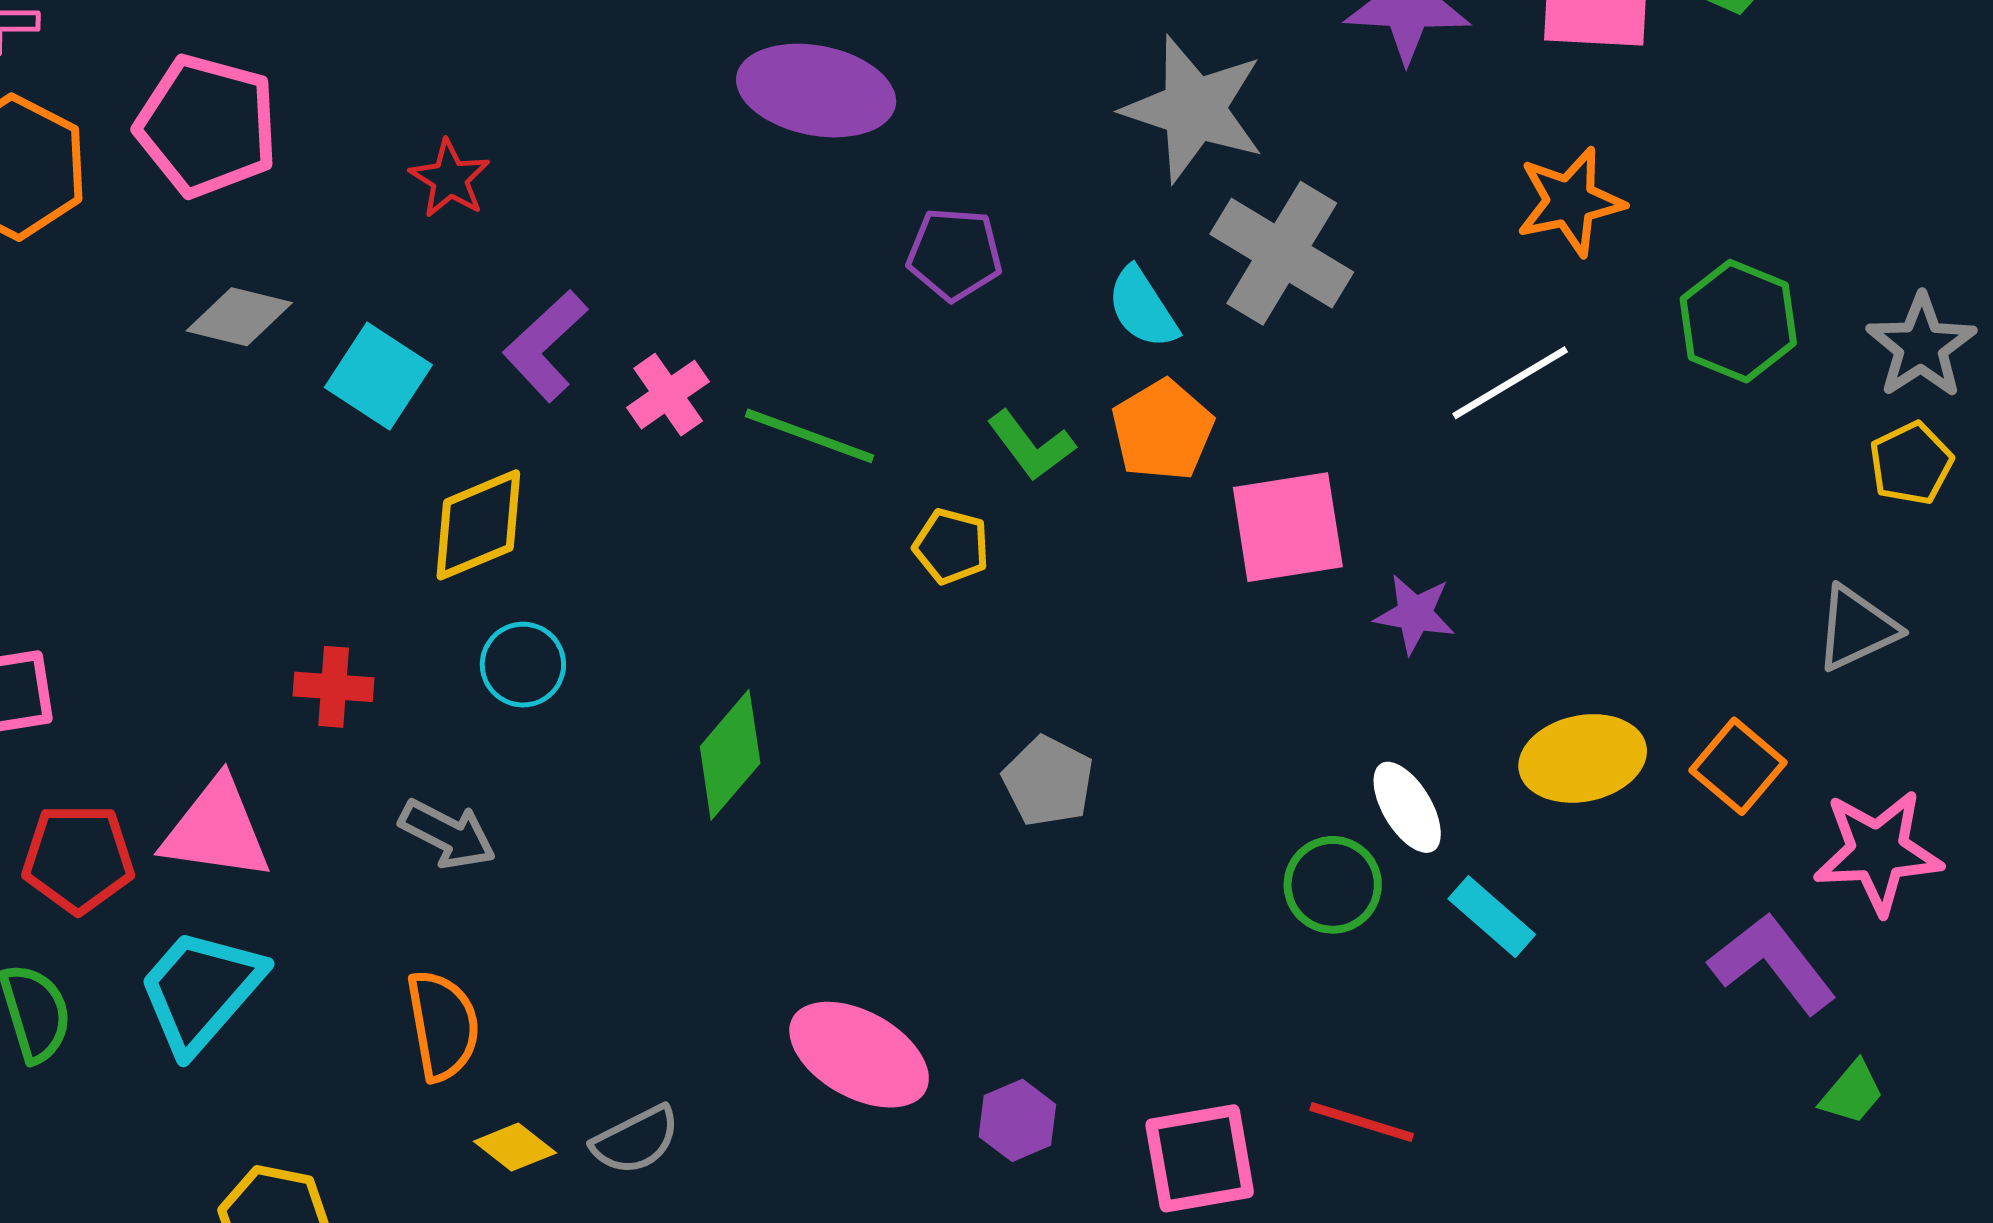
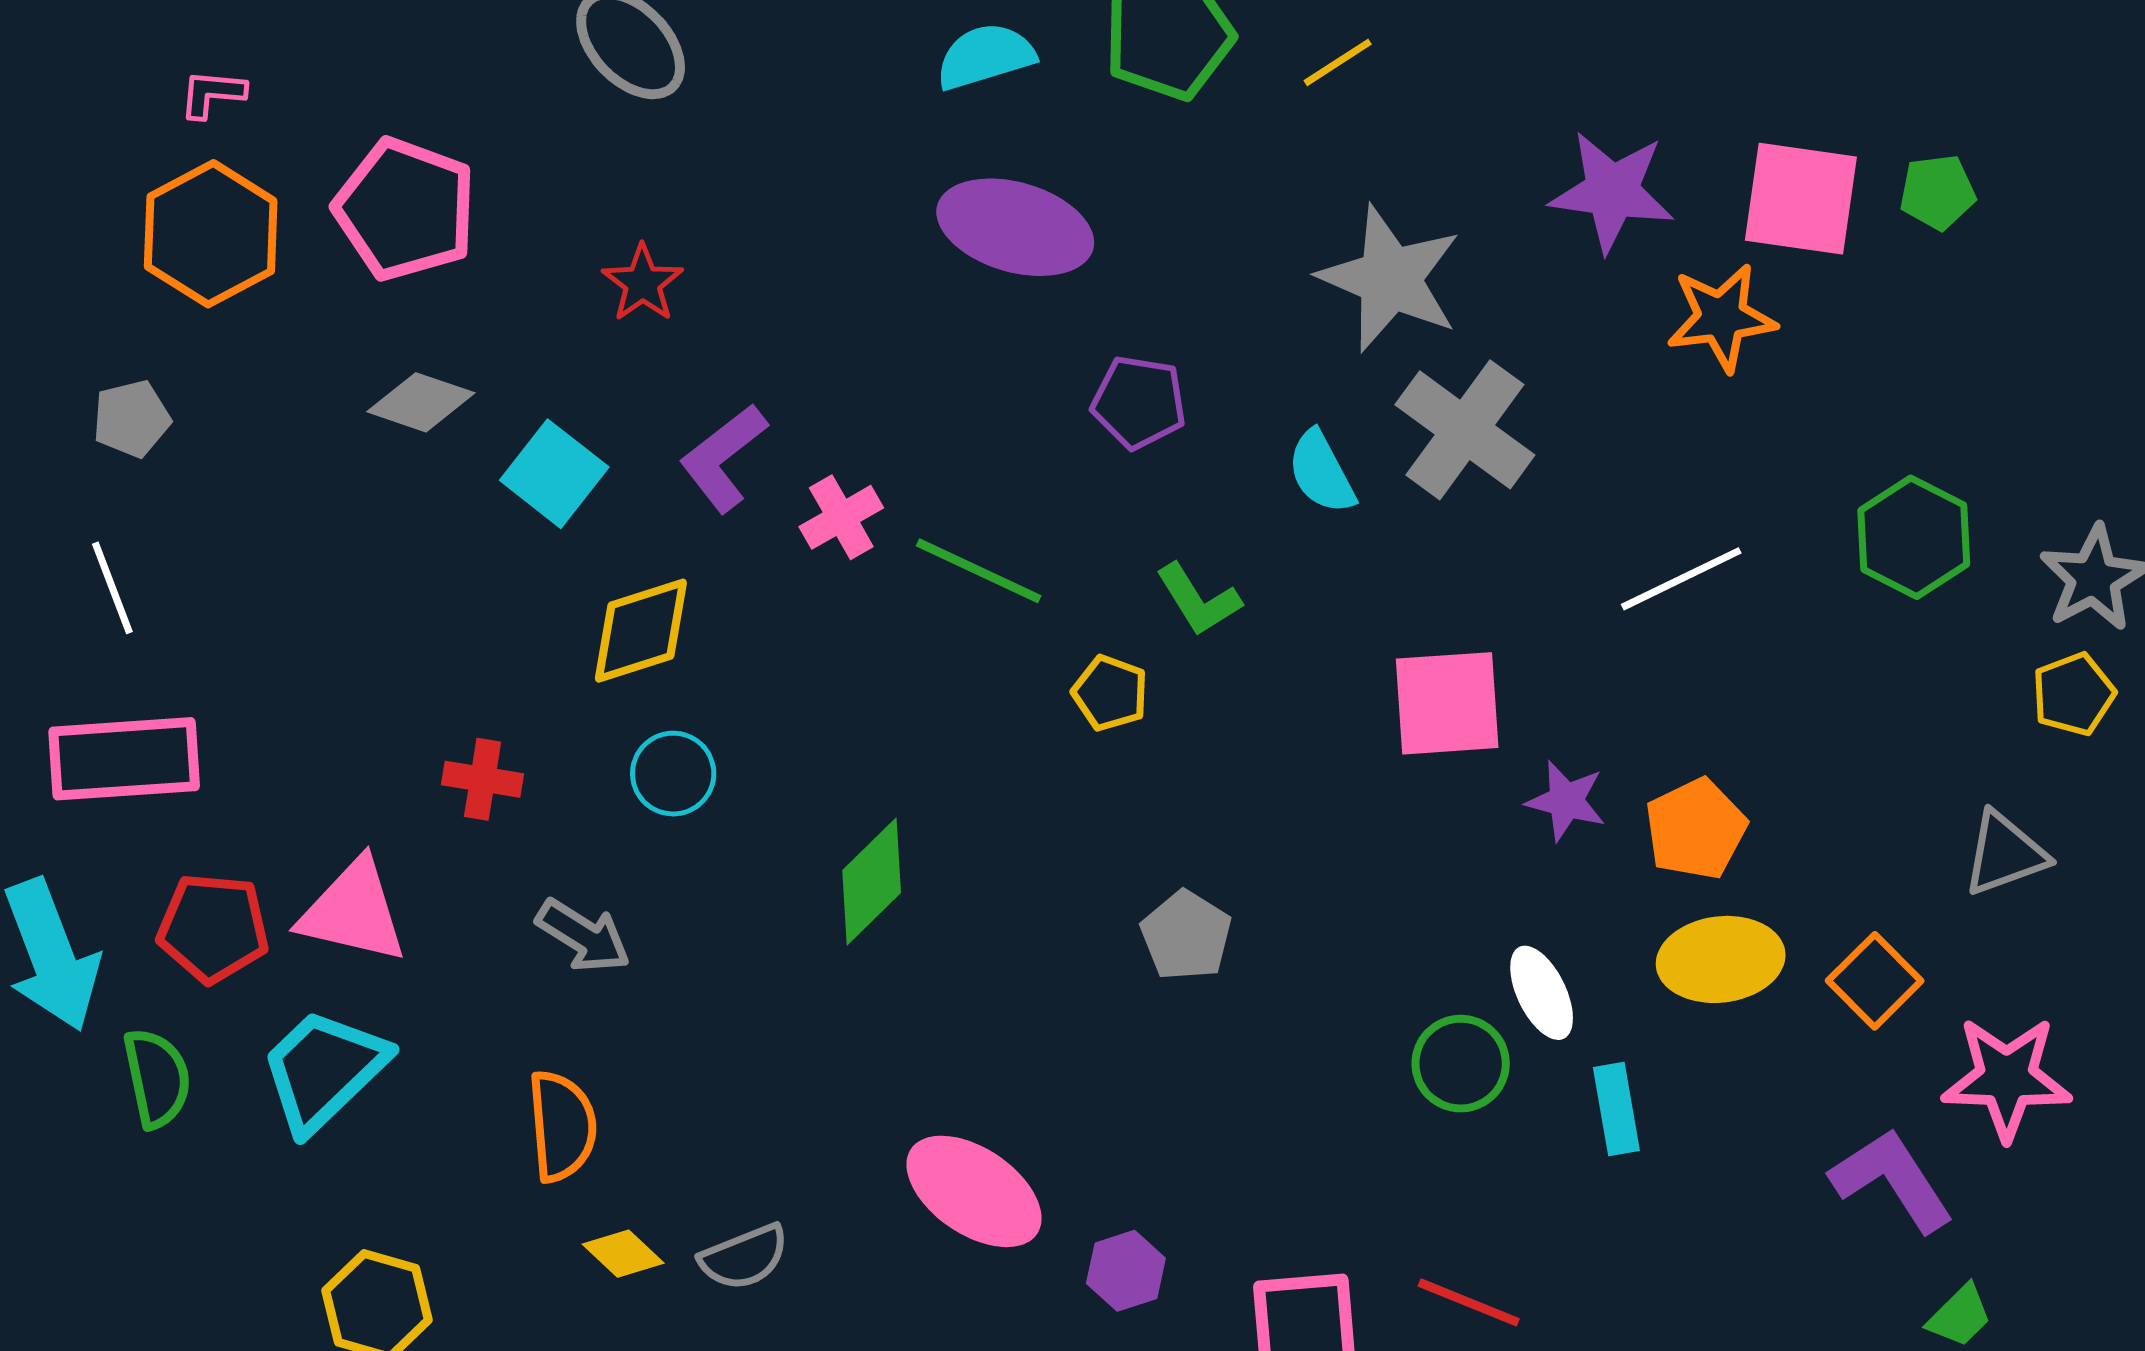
orange star: (1570, 202) -> (1721, 318), moved
orange pentagon: (1163, 430) -> (1696, 829), moved
cyan rectangle: (1492, 917) -> (1616, 1109), turned 34

